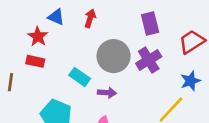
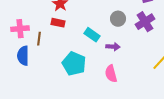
gray circle: (114, 56) -> (118, 19), size x0.6

